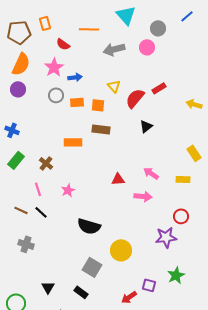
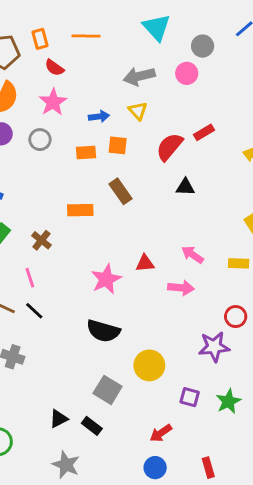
orange line: (89, 29) -> (86, 36), moved
red semicircle: (63, 44) -> (54, 68), moved
blue arrow: (75, 77) -> (99, 117), moved
yellow triangle: (114, 86) -> (138, 111), moved
gray circle: (56, 95) -> (40, 140), moved
orange square: (98, 105) -> (118, 145), moved
black triangle: (146, 126) -> (185, 187), turned 40
brown rectangle: (101, 129) -> (121, 191), turned 48
pink star: (68, 190) -> (106, 279), moved, size x1.5
purple square: (149, 285) -> (190, 397), moved
black triangle: (48, 287) -> (59, 419), moved, turned 32

